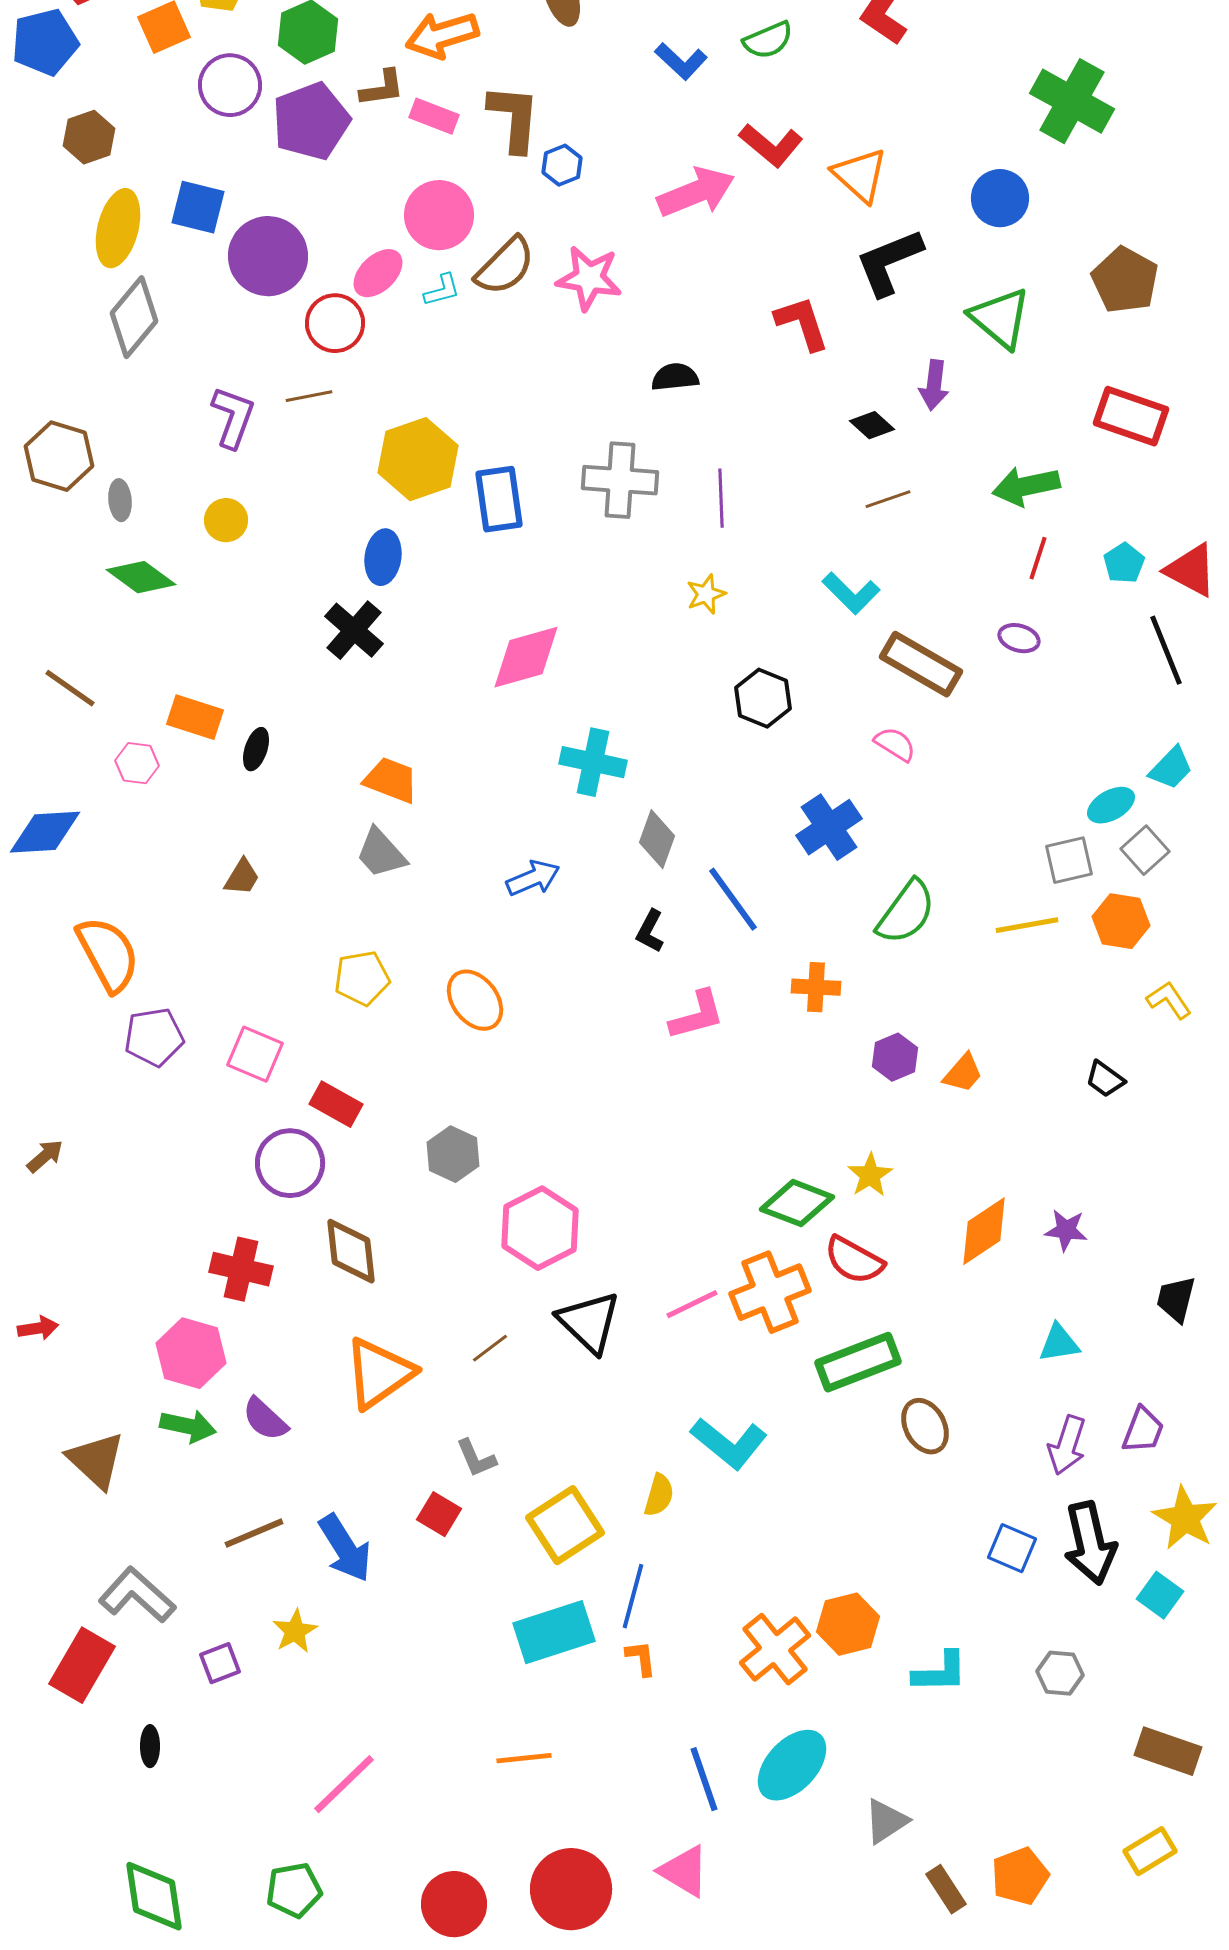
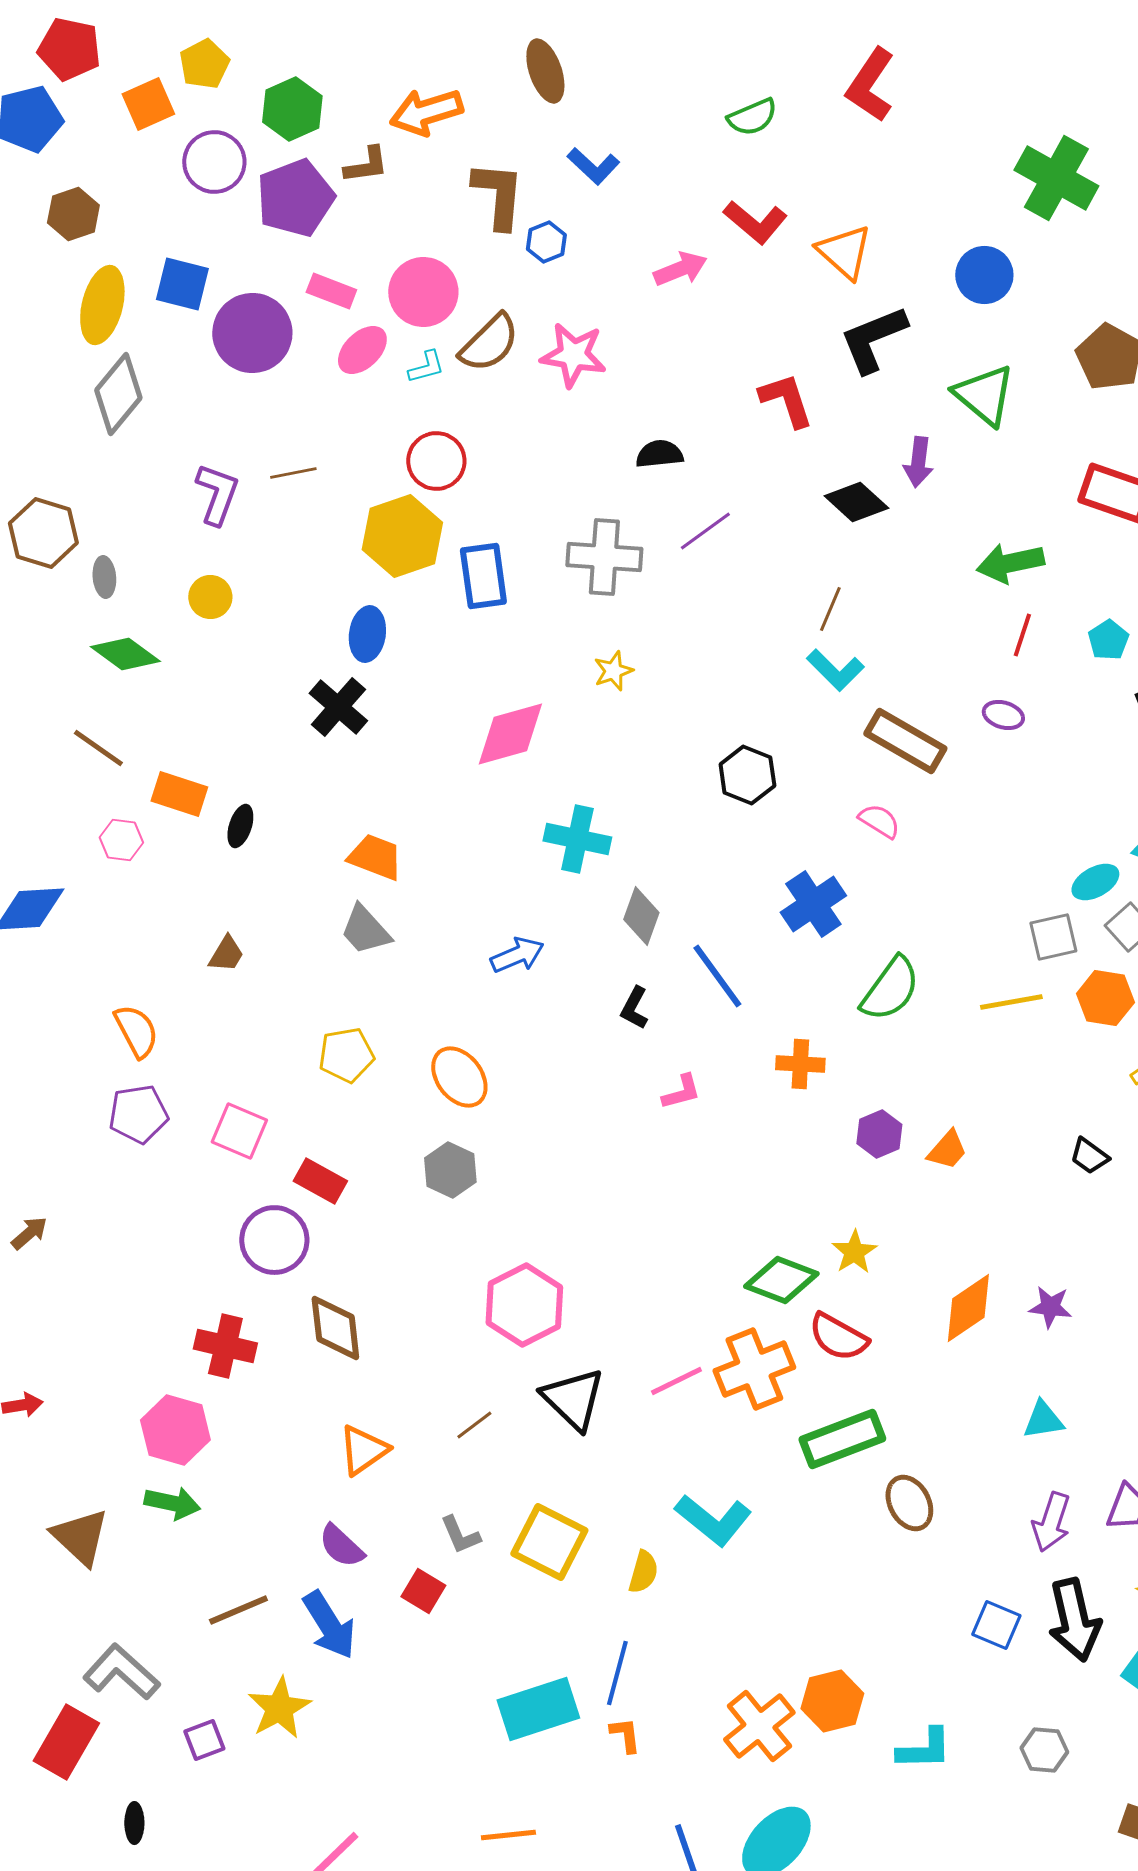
blue L-shape: (681, 61) -> (593, 166), moved
pink rectangle: (434, 116) -> (331, 291), moved
pink arrow: (696, 192) -> (680, 269), size x0.7
red circle: (335, 323) -> (436, 461), moved
black diamond: (872, 425) -> (856, 502), size x1.4
purple line: (721, 498) -> (705, 531), moved, turned 56
brown line: (888, 499) -> (830, 609), moved, turned -48
yellow star: (706, 594) -> (613, 671), moved
brown line: (70, 688) -> (98, 748), moved
orange semicircle: (108, 954) -> (136, 1031), moved, size x0.7
pink L-shape: (697, 1015) -> (681, 1092), size x0.7
gray hexagon: (453, 1154) -> (450, 1170), moved
orange triangle: (379, 1373) -> (363, 1450), size x0.7
purple semicircle: (265, 1419) -> (341, 1546), moved
yellow square: (565, 1525) -> (549, 1542), moved, turned -30
yellow star: (295, 1631) -> (279, 1708), size x1.4

